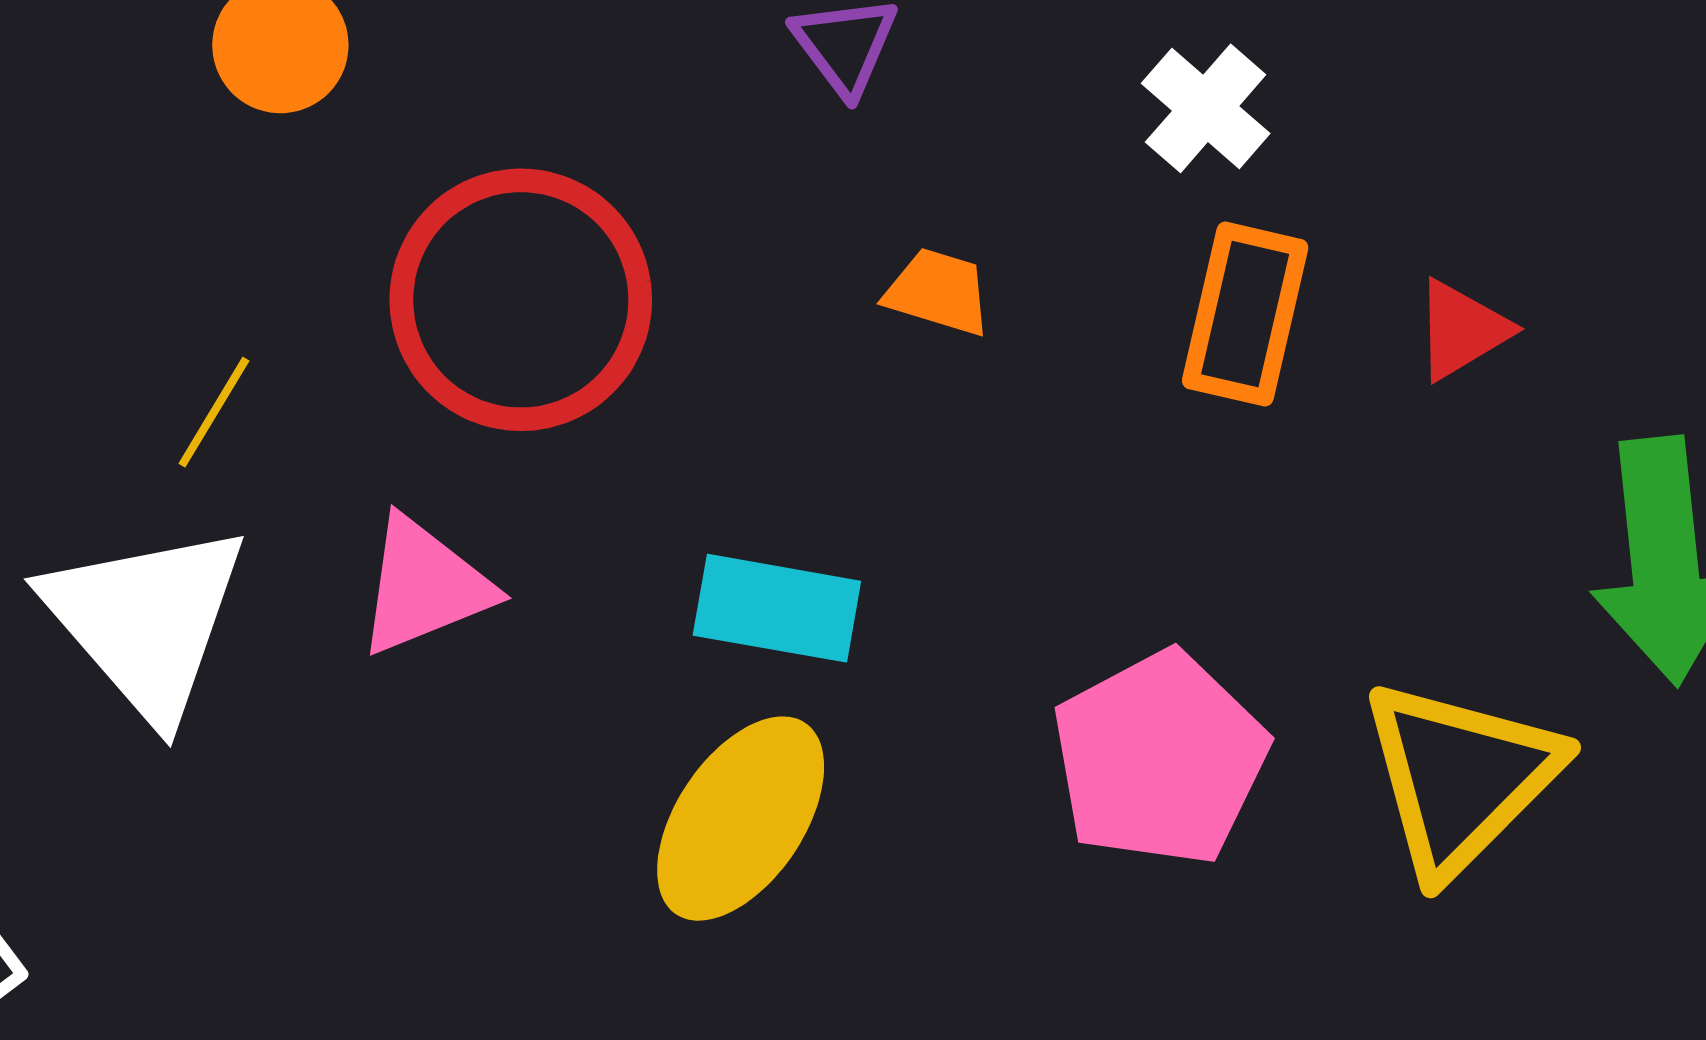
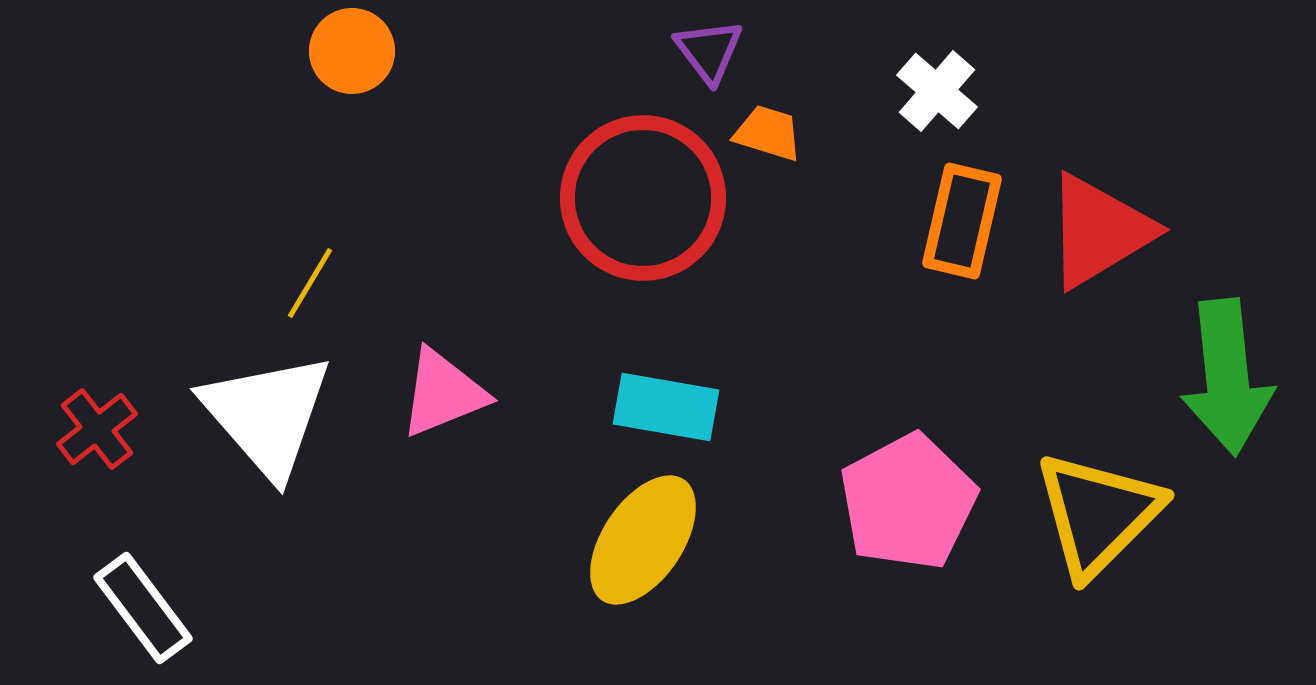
orange trapezoid: (938, 292) -> (768, 133), moved
red circle: (521, 300) -> (643, 198), moved
red triangle: (1462, 330) -> (1099, 231), size x1.8

